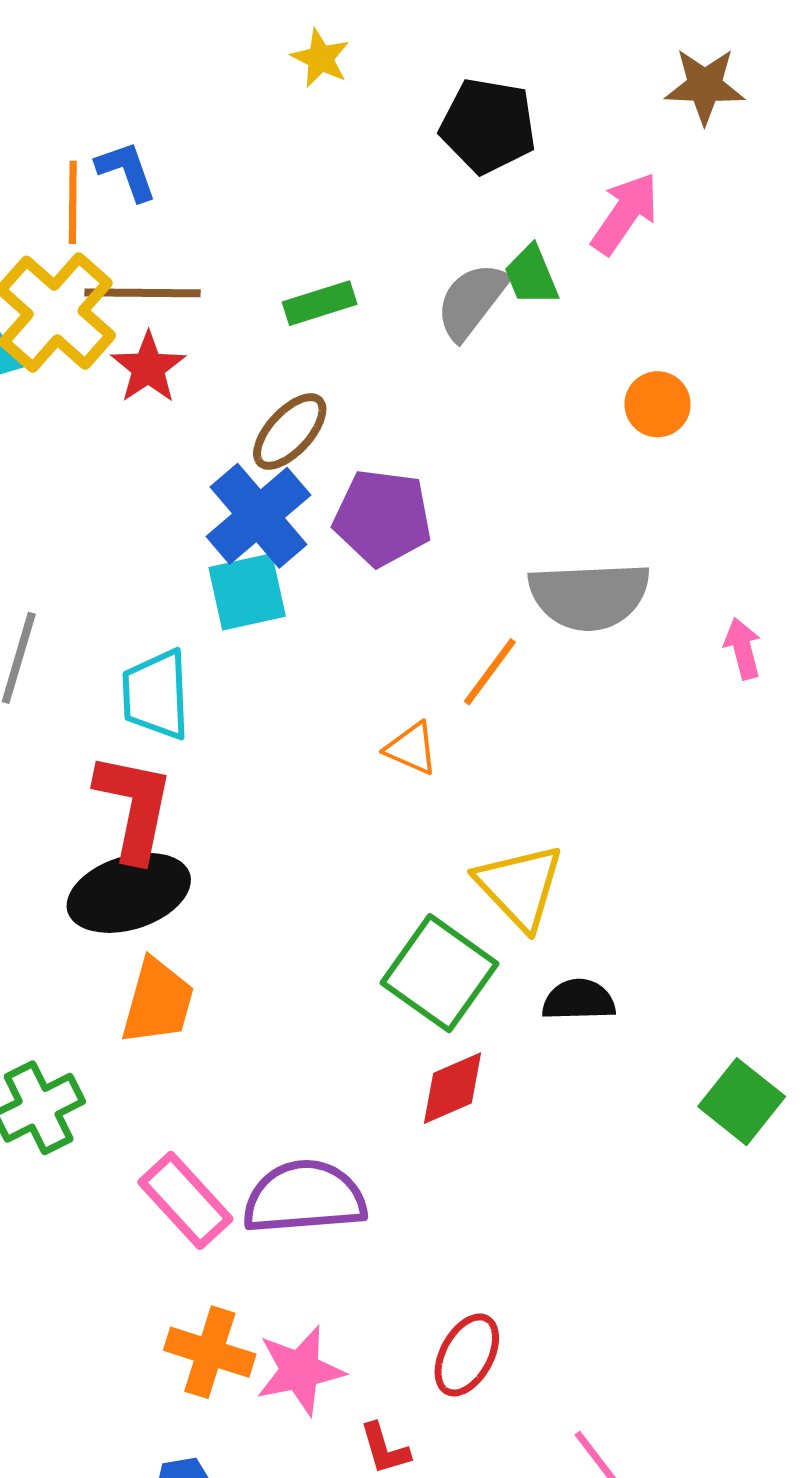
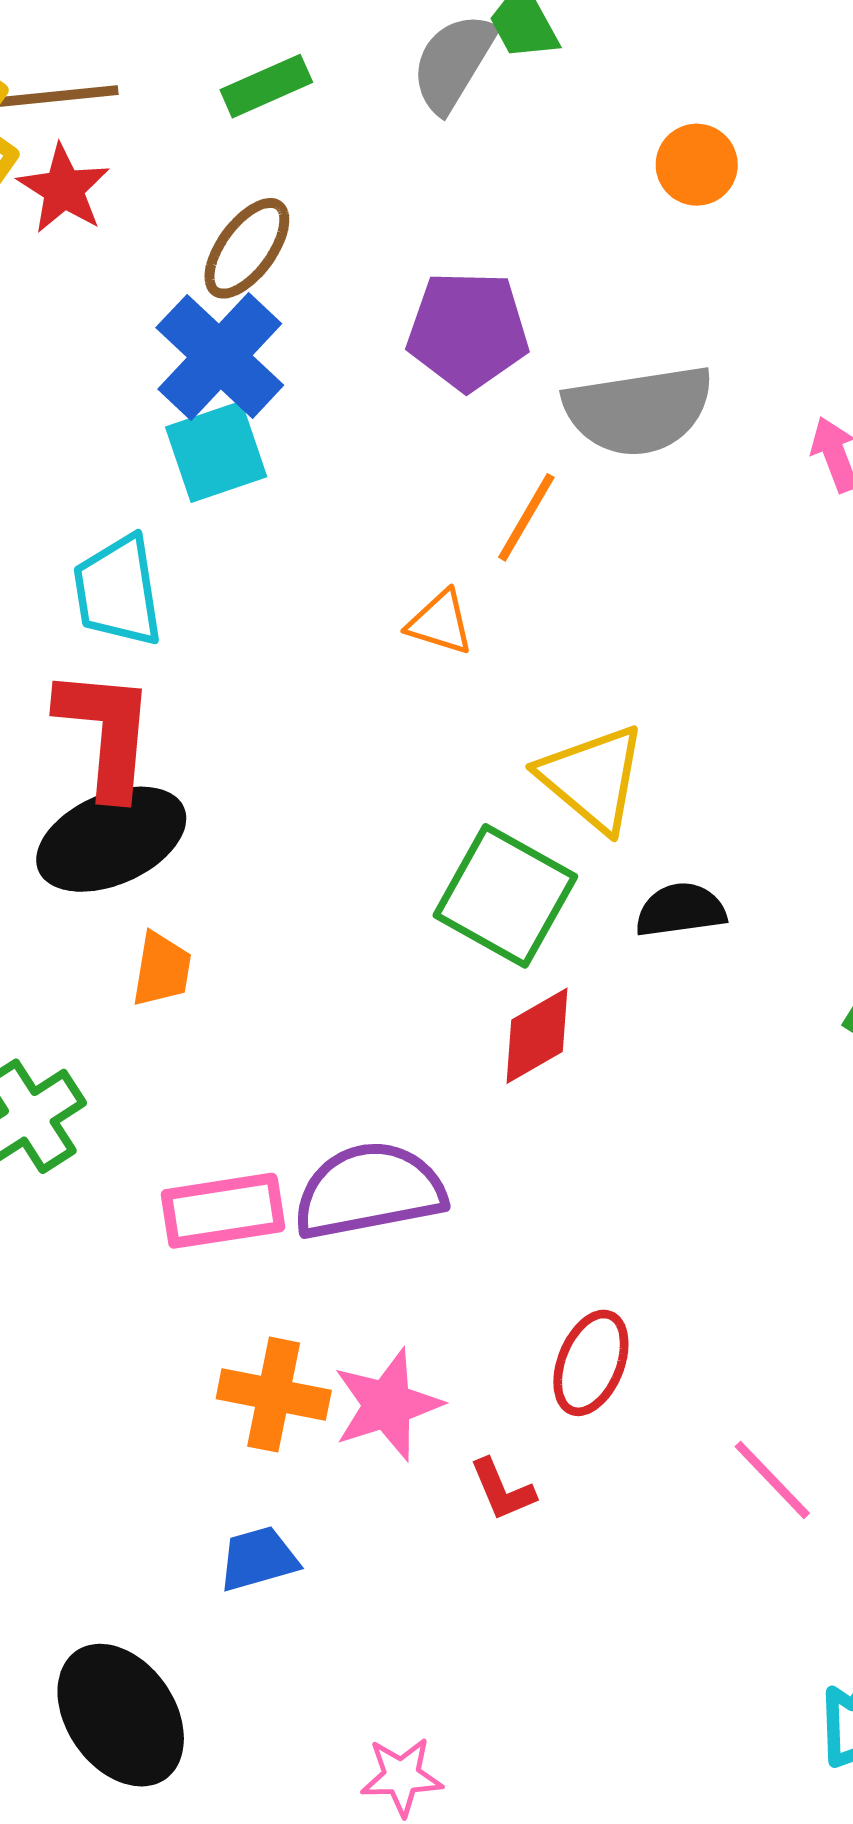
purple pentagon: (382, 518) -> (468, 331), moved
orange trapezoid: (158, 1002) -> (162, 969), size x0.7
pink rectangle: (185, 1200) -> (223, 1211), turned -50

